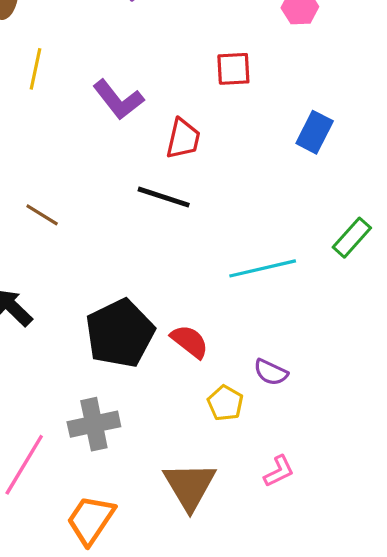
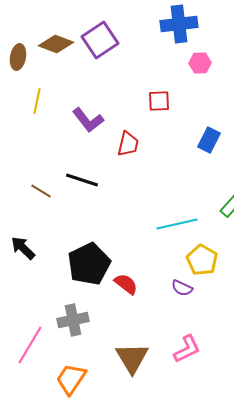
black line: (164, 197) -> (82, 180), moved
red semicircle: (190, 341) -> (126, 284), moved
yellow pentagon: (225, 403) -> (202, 260), moved, size x1.4
pink L-shape: (279, 471) -> (187, 349), size x1.4

